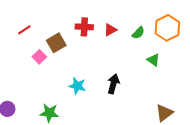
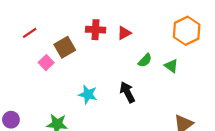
green semicircle: (138, 33) -> (145, 60), moved
black arrow: (113, 84) -> (127, 92), turned -42

